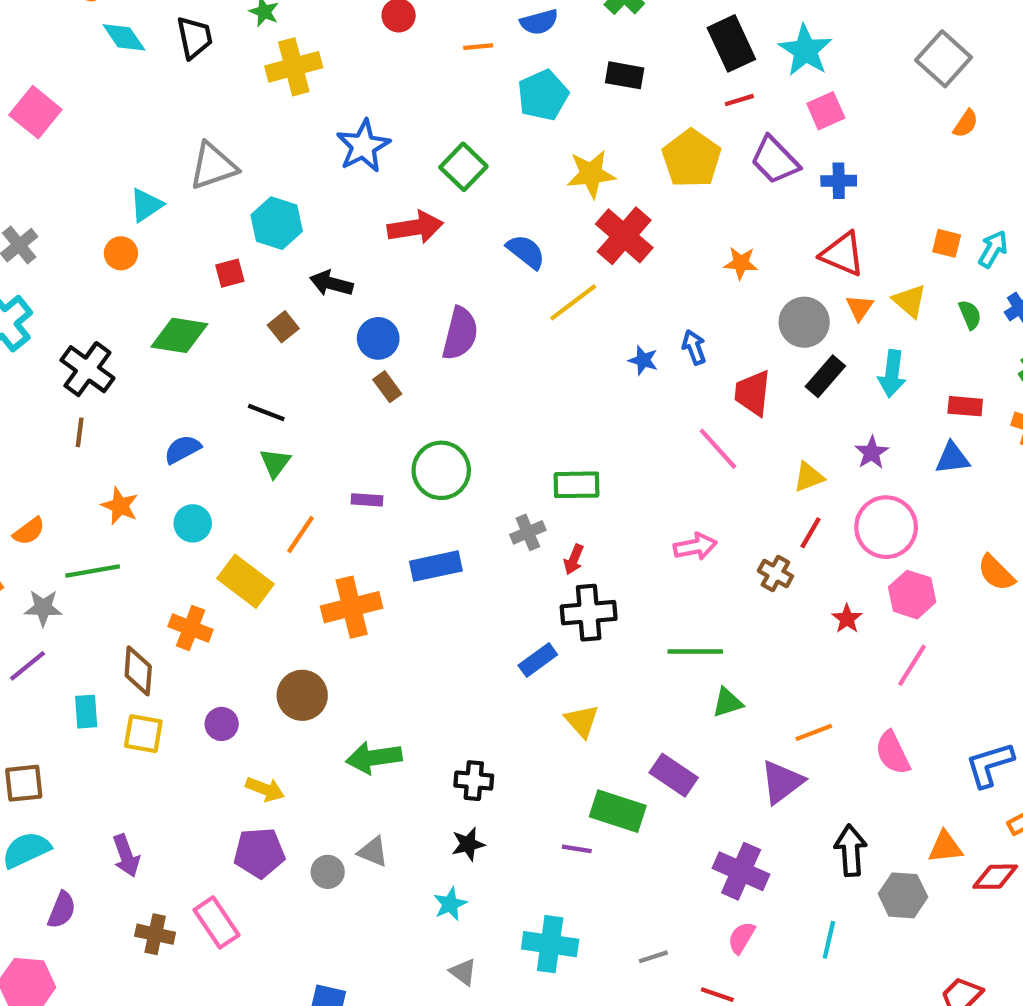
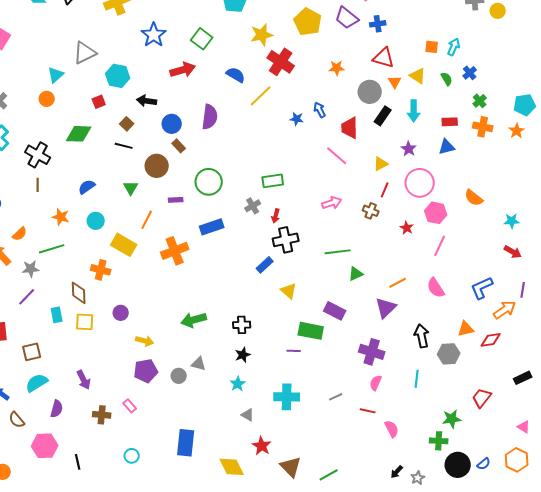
black line: (266, 412) -> (124, 146), moved
brown circle: (302, 695) -> (157, 166), moved
pink rectangle: (217, 922) -> (130, 406), size x0.6

